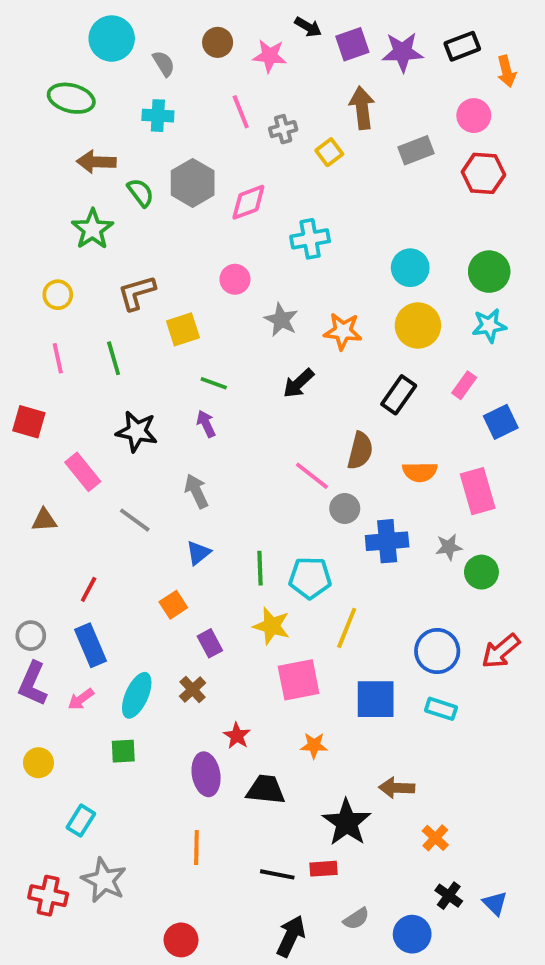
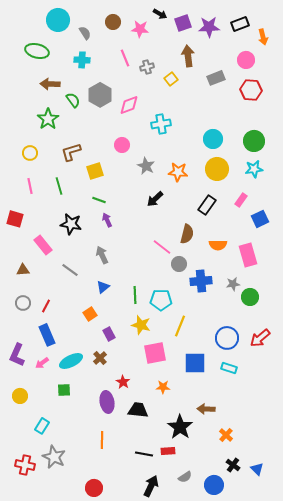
green line: (214, 383) -> (99, 200), moved
gray circle: (31, 636) -> (23, 303), moved
cyan ellipse: (137, 695) -> (71, 361), turned 40

